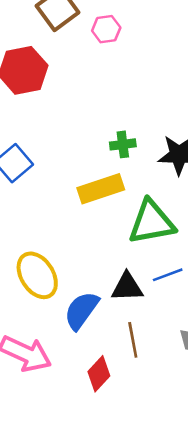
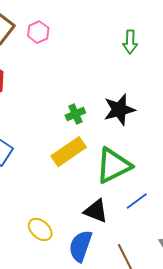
yellow ellipse: (37, 275) -> (40, 230), size x0.7
black triangle: (127, 287) -> (96, 211), moved, turned 40

